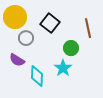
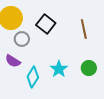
green circle: (71, 48) -> (89, 68), moved
cyan diamond: (37, 76) -> (33, 77), turned 30

